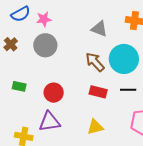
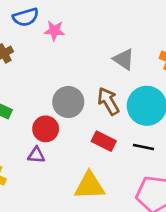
gray circle: (45, 45) -> (68, 102), moved
purple triangle: (50, 122) -> (36, 155), moved, size x0.6
yellow triangle: (95, 127) -> (90, 186), size x1.4

